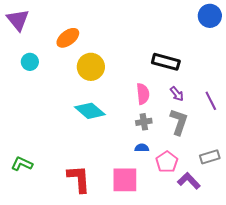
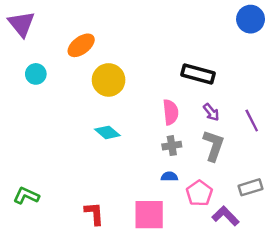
cyan diamond: (90, 111) -> (107, 132), size x0.7
red L-shape: (79, 179) -> (94, 214), size x0.7

